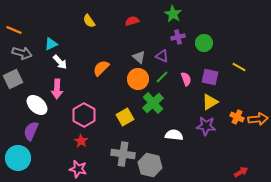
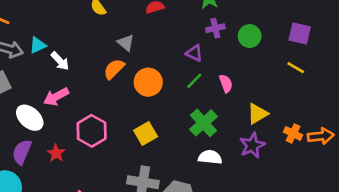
cyan triangle: (51, 44) -> (38, 45), moved
gray triangle: (139, 57) -> (126, 43), moved
purple square: (210, 77) -> (300, 33), moved
orange circle: (138, 79) -> (148, 82), moved
pink arrow: (57, 89) -> (56, 97), turned 60
green cross: (153, 103) -> (204, 123), moved
purple star: (206, 126) -> (252, 145), turned -30
red star: (81, 141) -> (56, 153), moved

